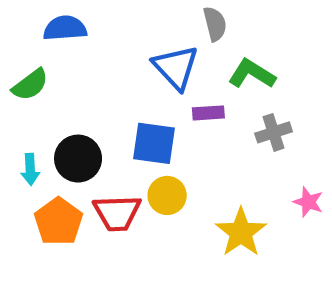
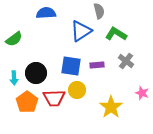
blue semicircle: (65, 28) -> (46, 13), moved
blue triangle: (176, 67) -> (81, 31), turned 40
purple rectangle: (208, 113) -> (97, 65), moved
gray cross: (274, 132) -> (126, 61), turned -35

